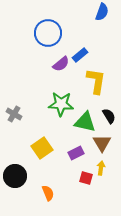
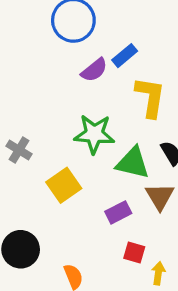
yellow square: (42, 148) -> (64, 185), moved
yellow arrow: (101, 168) -> (158, 273), moved

